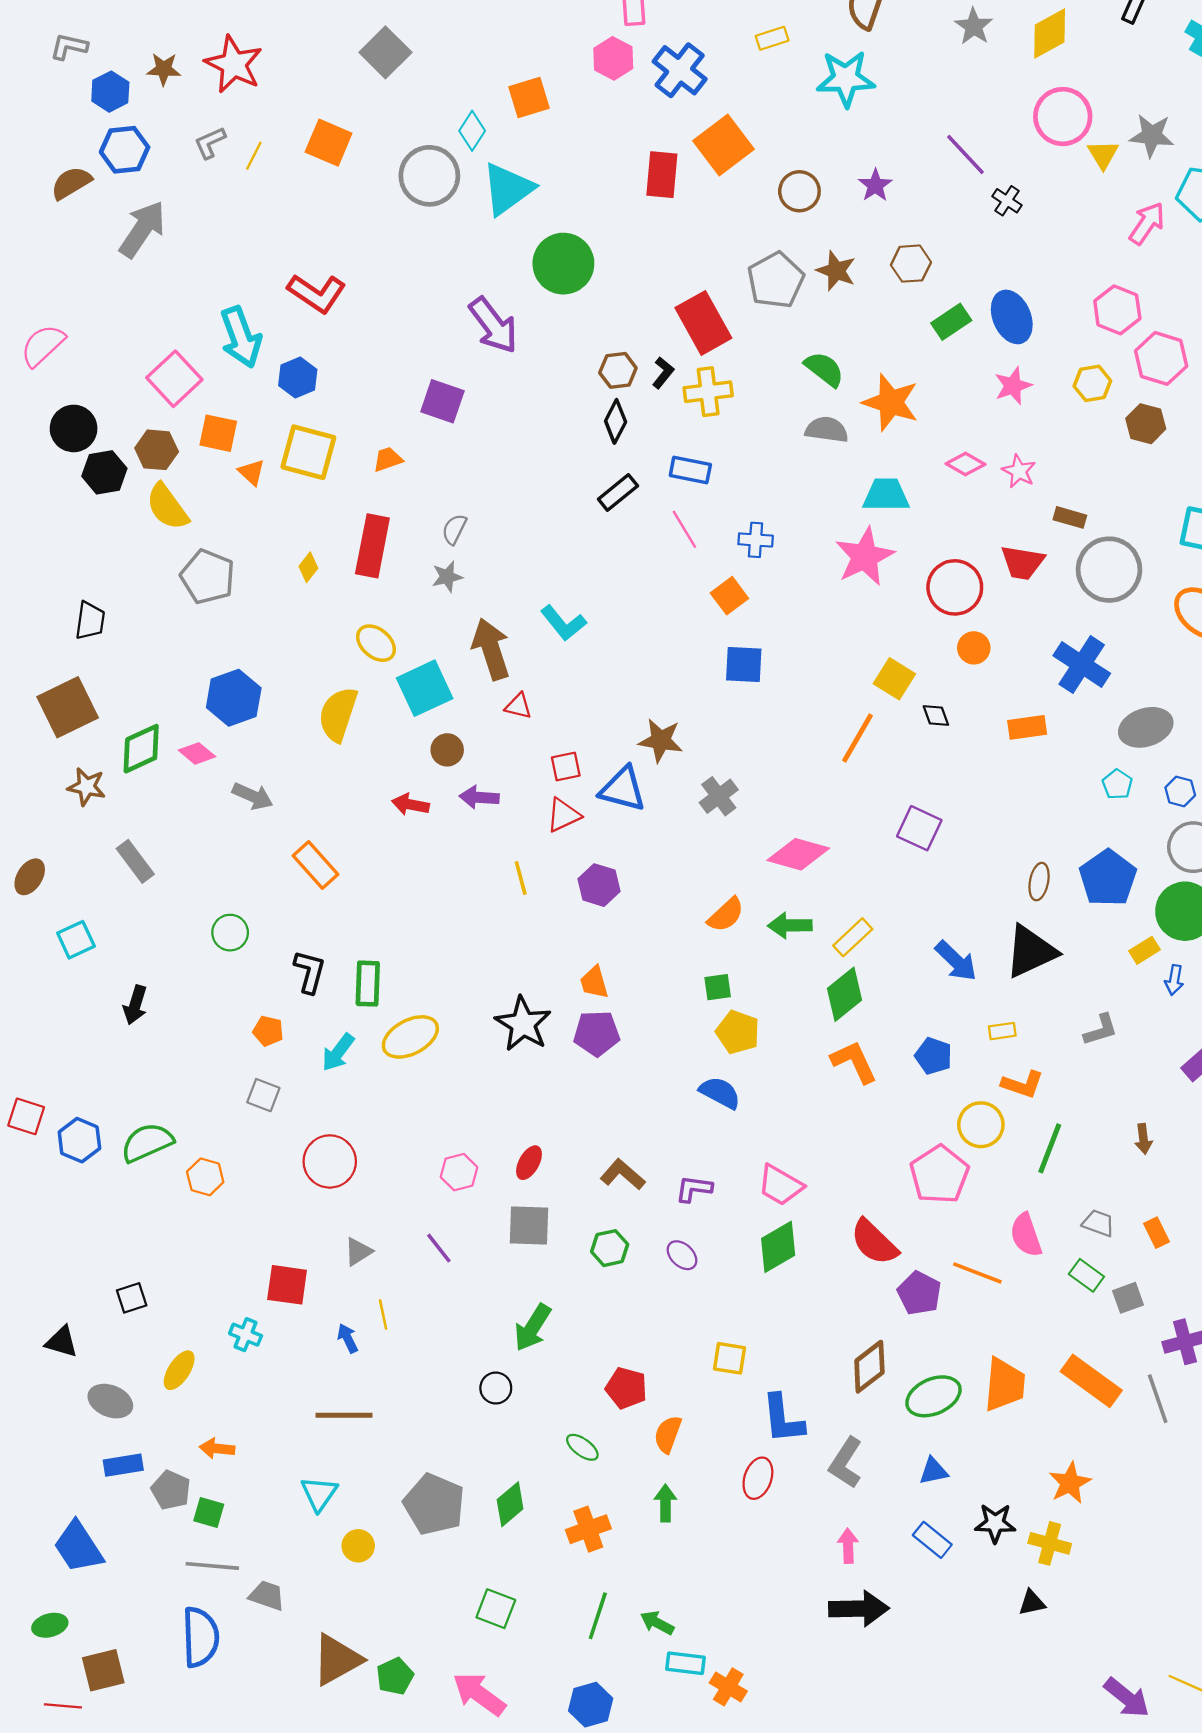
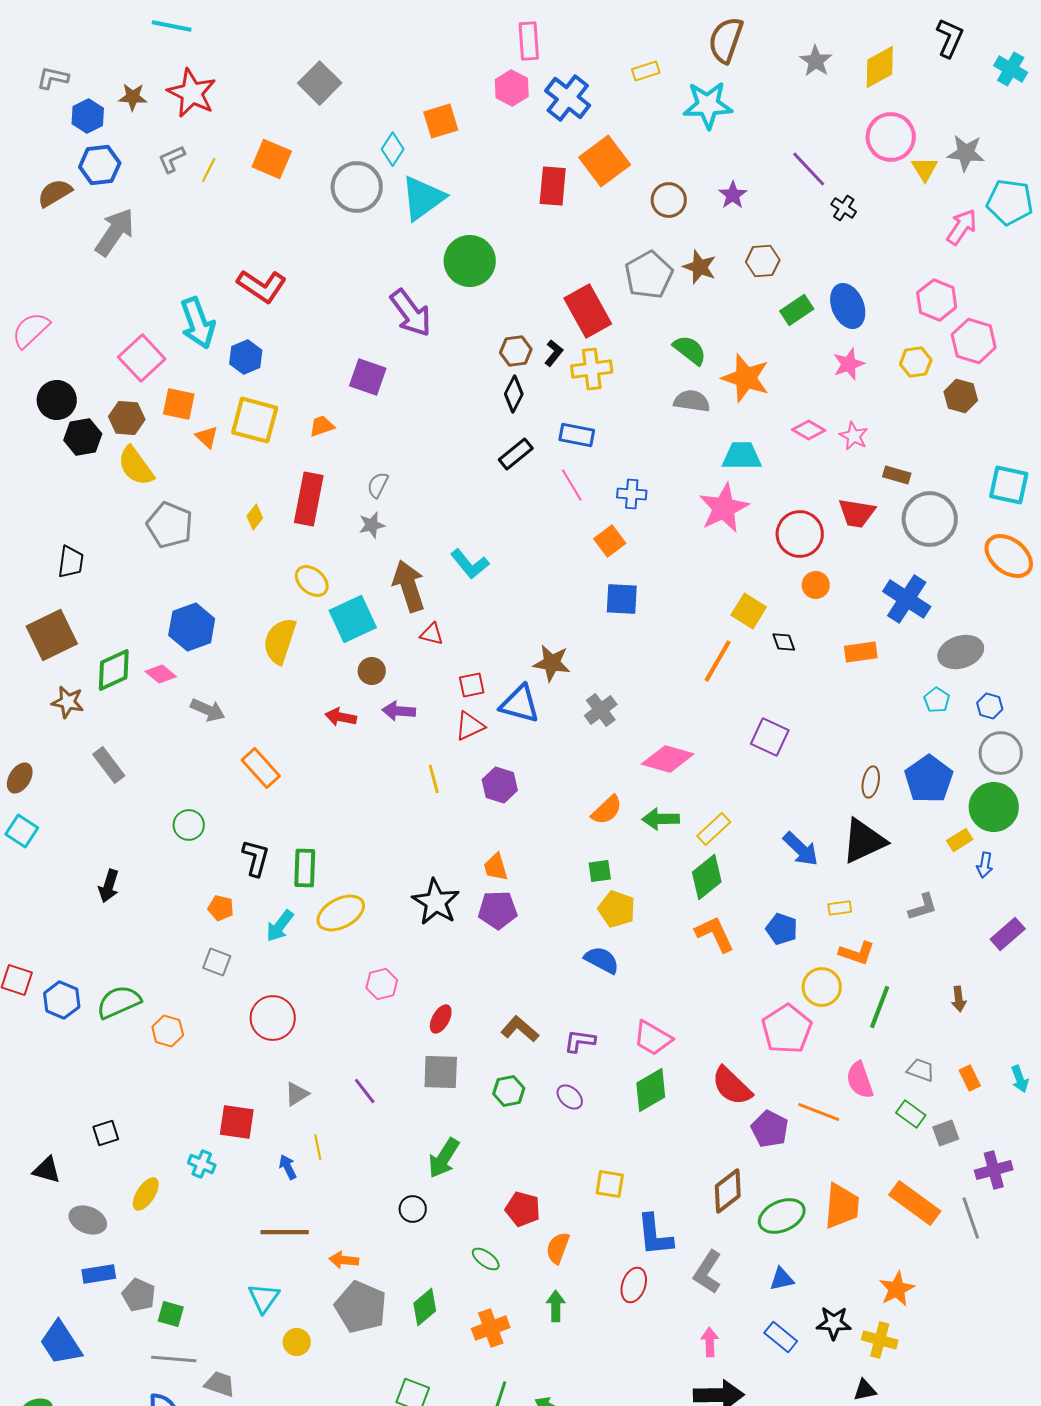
cyan square: (76, 940) -> (22, 831), moved, turned -32
pink hexagon: (459, 1172) -> (382, 984), moved
orange arrow: (217, 1449) -> (344, 1260), moved

